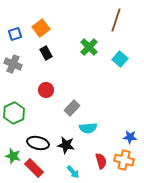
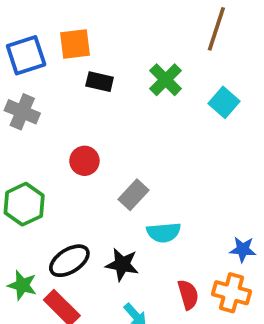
orange square: (41, 28) -> (75, 44), turned 30
blue square: (15, 34) -> (26, 55), size x1.5
black rectangle: (46, 53) -> (100, 82), moved, turned -48
black ellipse: (38, 143) -> (69, 261), turned -45

